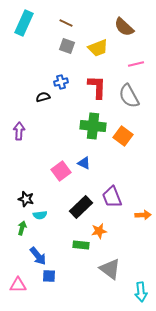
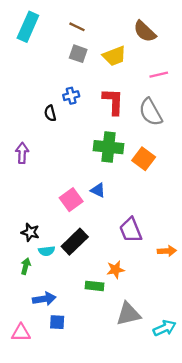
black semicircle: (43, 97) -> (50, 113), turned -88
black rectangle: (81, 207) -> (75, 242), moved
blue arrow: (38, 256) -> (44, 299), turned -60
gray triangle: (110, 269) -> (128, 314), turned -50
cyan arrow: (141, 292) -> (165, 328), moved, turned -108

